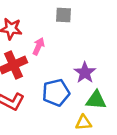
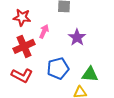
purple star: (85, 73) -> (77, 37), moved

